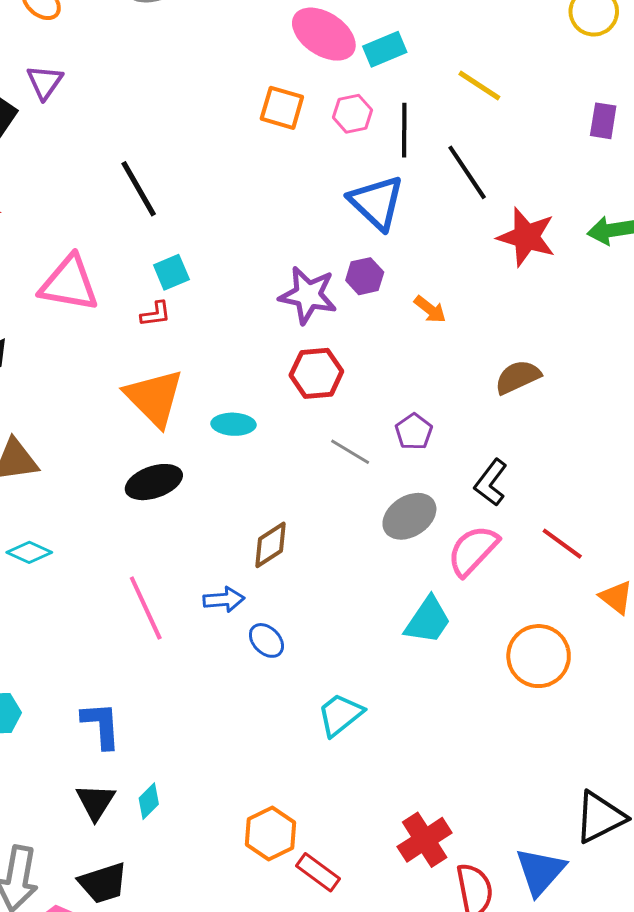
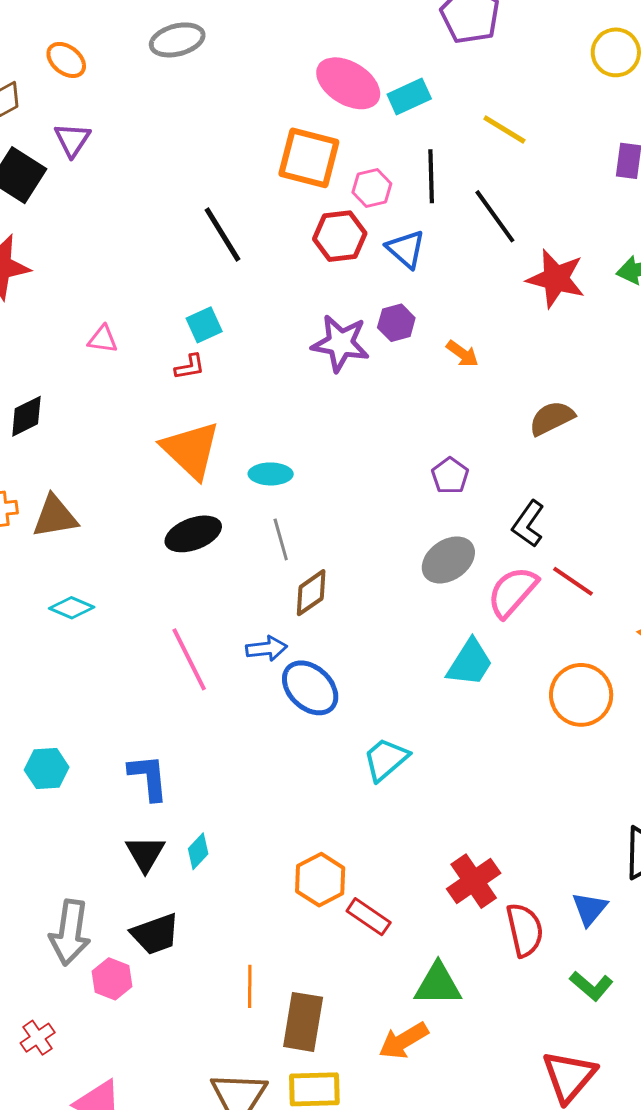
orange square: (282, 108) -> (309, 158), size x1.4
pink hexagon: (353, 114) -> (372, 188), moved
black line: (139, 189) -> (222, 234), moved
blue triangle: (376, 202) -> (406, 249), size x0.7
pink triangle: (69, 284) -> (103, 339), size x0.5
red hexagon: (316, 373) -> (340, 236), moved
gray line: (350, 452) -> (281, 539), moved, turned 45
red line: (562, 544) -> (573, 581), moved
blue ellipse: (266, 640) -> (310, 688), size x1.6
blue triangle: (540, 871) -> (590, 909), size x0.7

